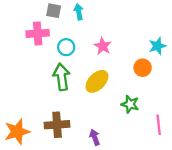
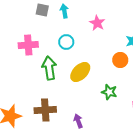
pink cross: (38, 33) -> (28, 45), moved
pink star: (103, 46) -> (97, 23), moved
cyan circle: (66, 47) -> (66, 42), moved

